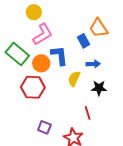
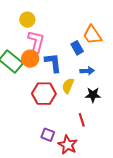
pink L-shape: (43, 34) -> (36, 42), turned -45
orange circle: (41, 63) -> (30, 59), moved
red hexagon: (33, 87) -> (44, 94), moved
purple square: (44, 127) -> (48, 135), moved

